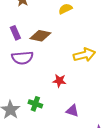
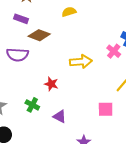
purple rectangle: (15, 33) -> (21, 19), moved, turned -56
green cross: (35, 104) -> (32, 105), moved

